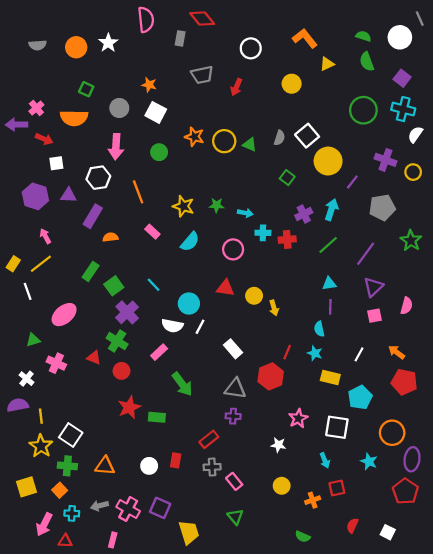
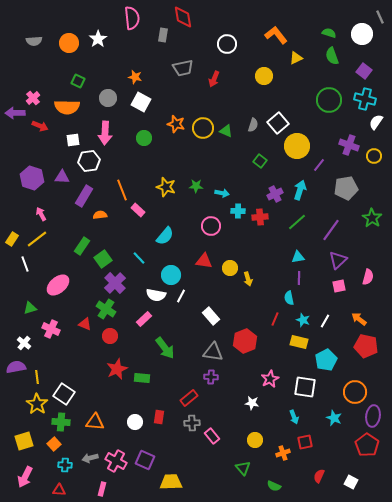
red diamond: (202, 19) -> (183, 17), turned 30
white square: (56, 163) -> (73, 140), moved
orange line: (138, 192) -> (122, 190), moved
cyan semicircle: (190, 242) -> (165, 236), moved
red line: (287, 352) -> (275, 319), moved
cyan star: (315, 353) -> (303, 320), moved
green triangle: (235, 517) -> (243, 468), moved
pink arrow: (44, 524) -> (25, 477), moved
yellow trapezoid: (189, 532) -> (171, 482), turned -75

